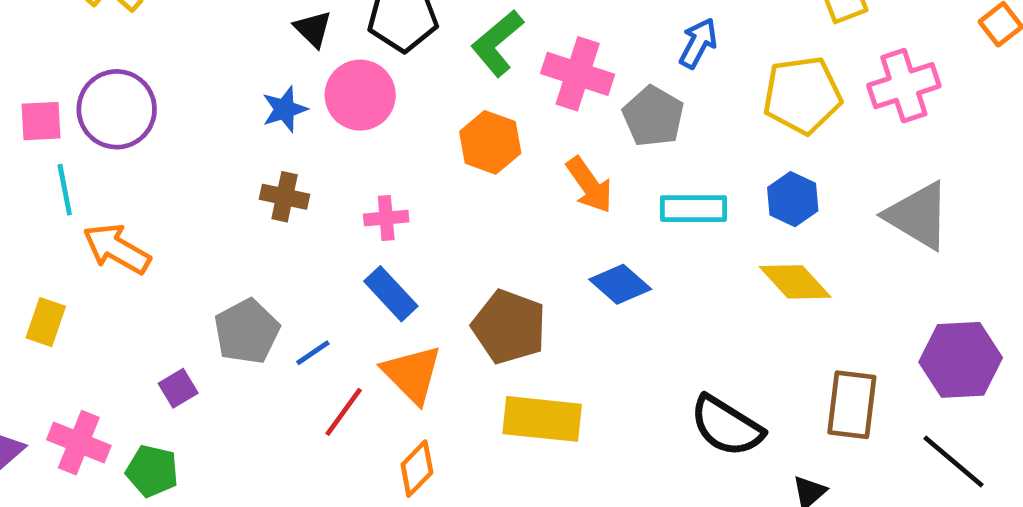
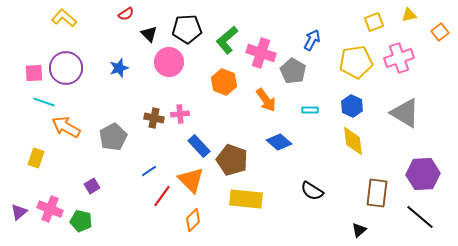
blue star: (285, 109) -> (119, 68), moved
cyan line: (65, 190) -> (44, 102), turned -60
brown cross: (285, 197) -> (154, 118), moved
cyan rectangle: (693, 209) -> (310, 110), size x0.6
yellow diamond: (795, 282) -> (353, 141), turned 36
blue rectangle: (391, 294) -> (199, 146), moved
gray pentagon: (247, 331) -> (113, 137), moved
black semicircle: (727, 426) -> (312, 191), moved, size x0.7

